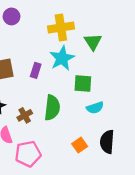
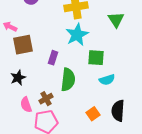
green triangle: (93, 42) -> (116, 20), moved
purple rectangle: (36, 70) -> (53, 58), moved
brown cross: (25, 115) -> (46, 99), moved

